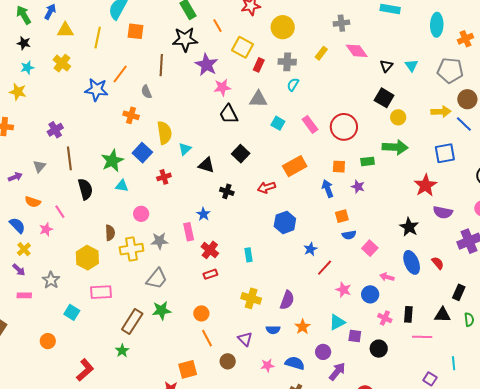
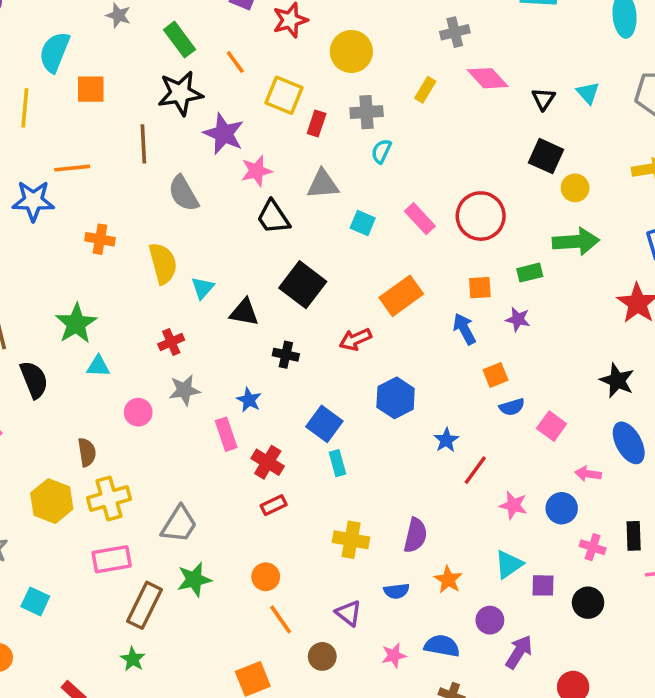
orange line: (120, 74) -> (72, 168), turned 54
gray semicircle: (146, 92) -> (183, 193), moved, size x1.5
blue square: (142, 153) -> (324, 424), moved
black square: (241, 154) -> (303, 285), size x1.4
gray star: (159, 241) -> (184, 390), moved
yellow cross: (132, 249) -> (109, 498), moved
pink rectangle: (101, 292) -> (112, 559), moved

